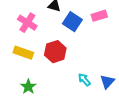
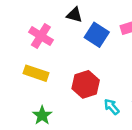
red hexagon: (55, 52) -> (86, 84), moved

